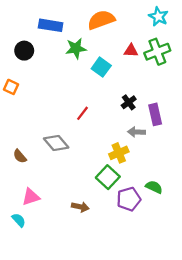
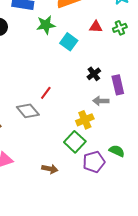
green cross: (157, 52) -> (120, 28), size x0.6
red line: (82, 113) -> (46, 93), moved

